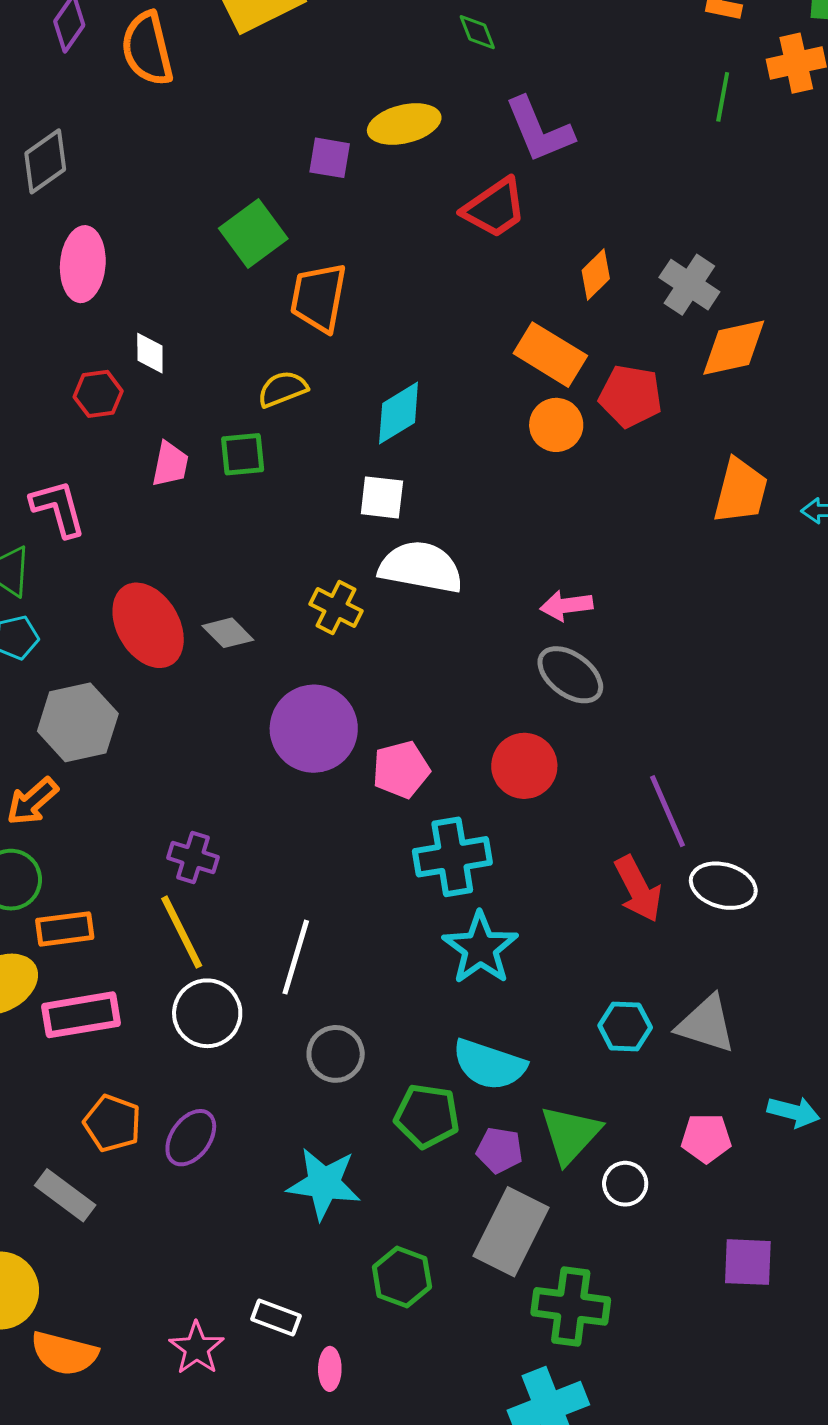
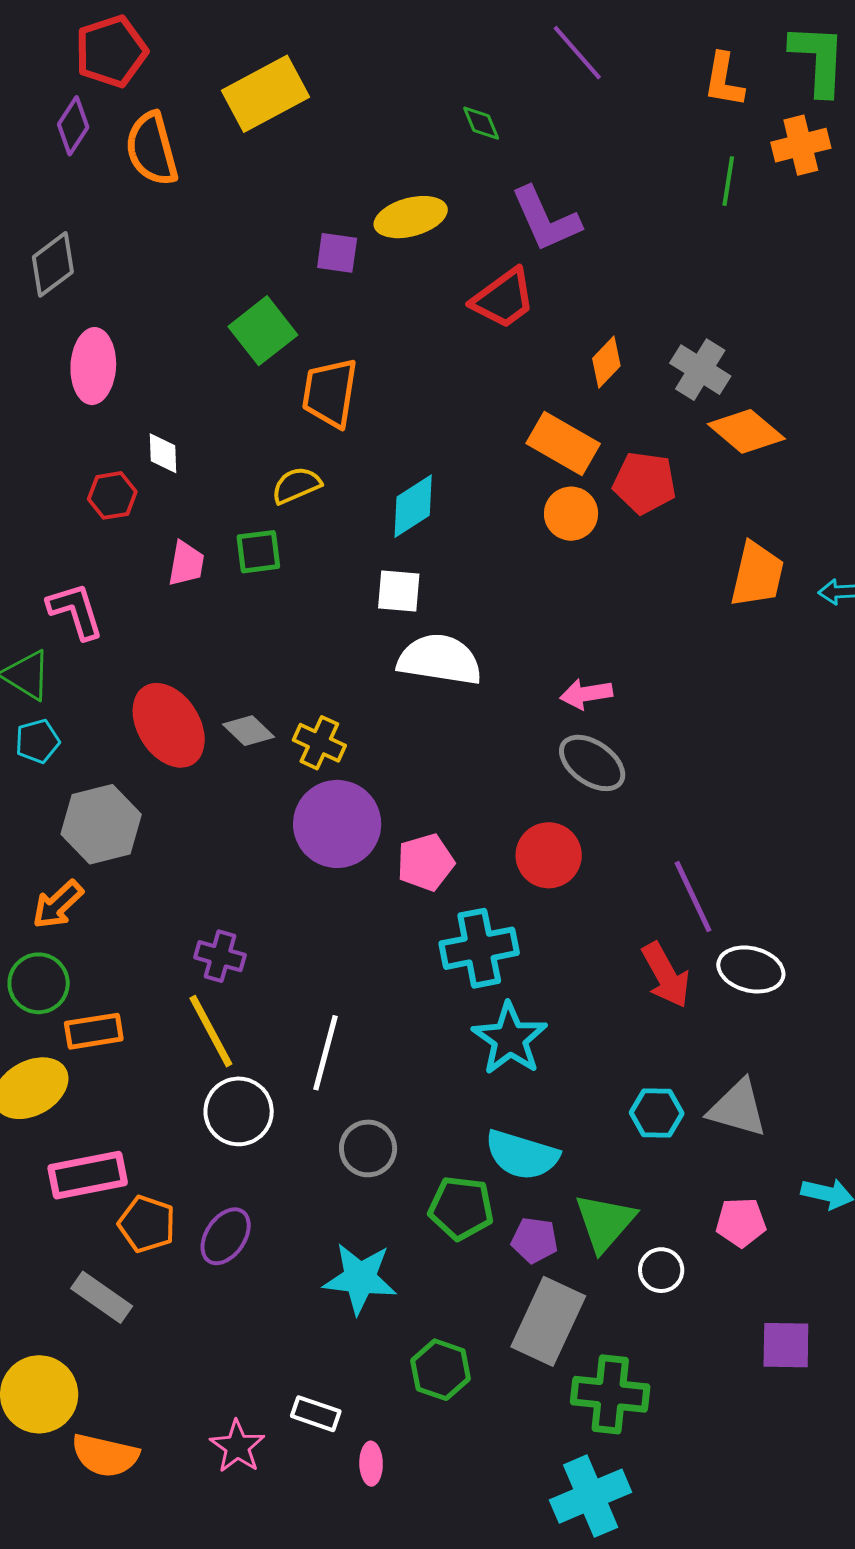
orange diamond: (734, 348) -> (746, 431), turned 54
yellow cross: (336, 607) -> (319, 743), moved
pink rectangle: (81, 1015) -> (88, 1175), moved

